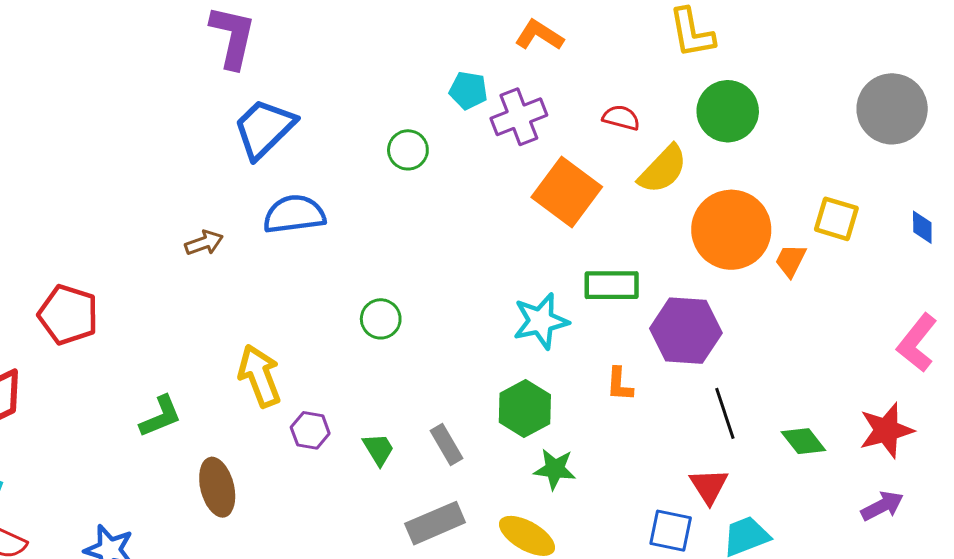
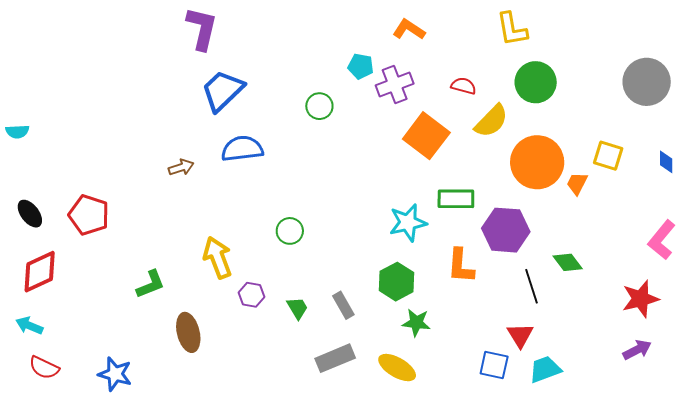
green circle: (381, 319) -> (290, 231), moved
orange L-shape: (620, 384) -> (461, 266), size x1.5
green diamond: (803, 441) -> (568, 262), moved

